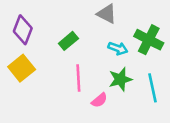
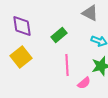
purple diamond: (23, 30) -> (22, 26), turned -30

